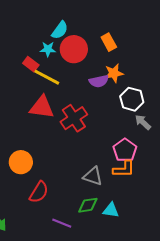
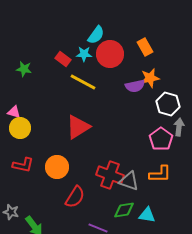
red rectangle: (31, 64) -> (63, 59), moved
red triangle: (42, 107) -> (78, 127), moved, turned -40
red cross: (74, 118) -> (110, 175), moved, turned -36
gray arrow: (143, 122) -> (179, 127), turned 54
pink pentagon: (125, 150) -> (161, 139), moved

